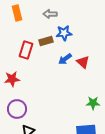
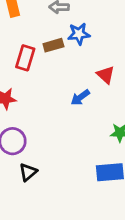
blue arrow: (65, 59) -> (80, 97), moved

